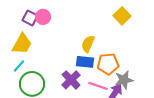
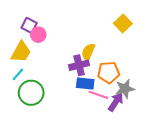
pink circle: (43, 17) -> (38, 35), moved
blue rectangle: (85, 62) -> (85, 84), moved
purple cross: (71, 80) -> (79, 65), moved, turned 30

